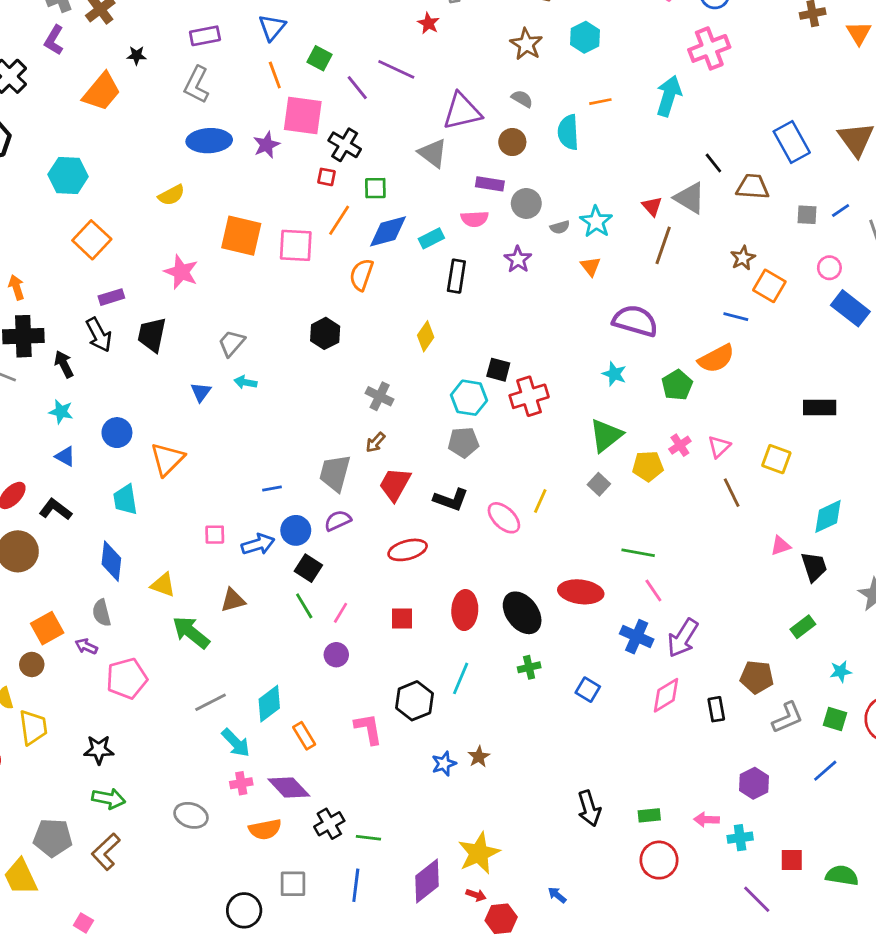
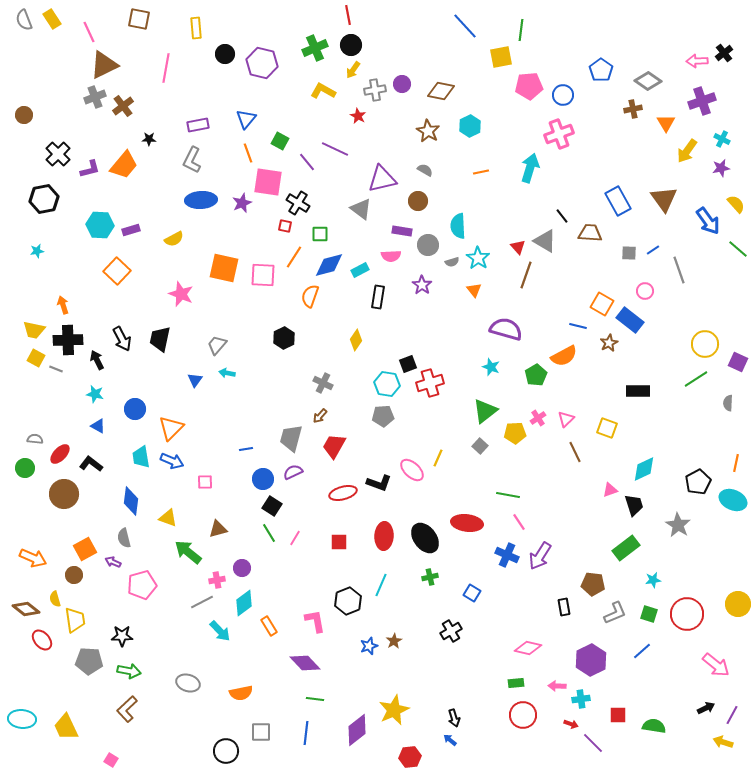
purple L-shape: (54, 40) -> (90, 169), moved, turned -135
cyan semicircle: (568, 132) -> (458, 226), moved
brown star: (743, 258) -> (609, 343), moved
purple rectangle: (111, 297) -> (131, 230), moved
blue rectangle: (850, 308) -> (630, 320), moved
black square: (498, 370) -> (408, 364), turned -36
black L-shape: (451, 500) -> (379, 483), moved
blue arrow: (258, 544) -> (172, 461), moved, turned 40
green rectangle: (803, 627) -> (626, 548), size x1.5
purple circle: (336, 655) -> (242, 568), moved
pink diamond: (666, 695) -> (528, 648), moved, turned 44
pink cross: (241, 783) -> (217, 580), moved
purple hexagon: (754, 783) -> (591, 660), size x1.4
purple diamond: (289, 787) -> (305, 663), moved
black arrow: (589, 808) -> (454, 718), moved, size x0.7
black cross: (329, 824) -> (451, 631), moved
gray pentagon: (53, 838) -> (89, 661), moved
red arrow: (476, 895) -> (571, 724), moved

